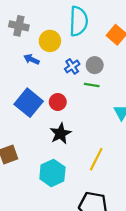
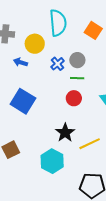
red circle: (58, 102) -> (74, 98), moved
black star: (60, 134) -> (65, 133), moved
yellow line: (96, 159) -> (90, 144), turned 45

